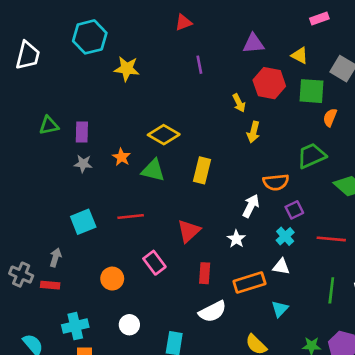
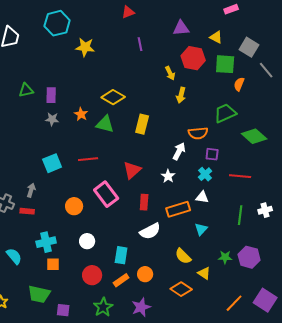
purple square: (294, 210) -> (212, 154), turned 32
pink rectangle: (154, 263) -> (106, 194), size x1.4

